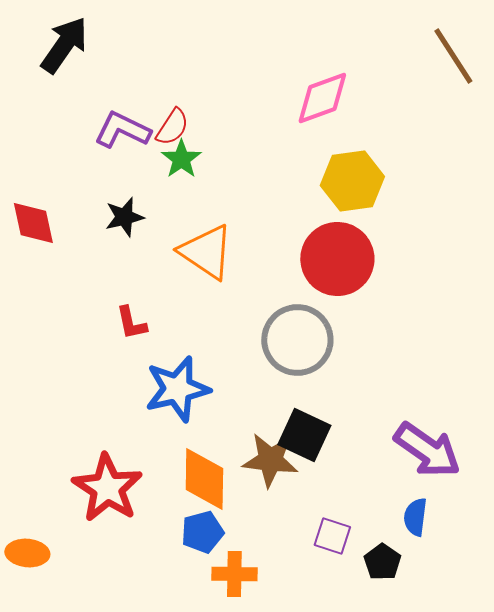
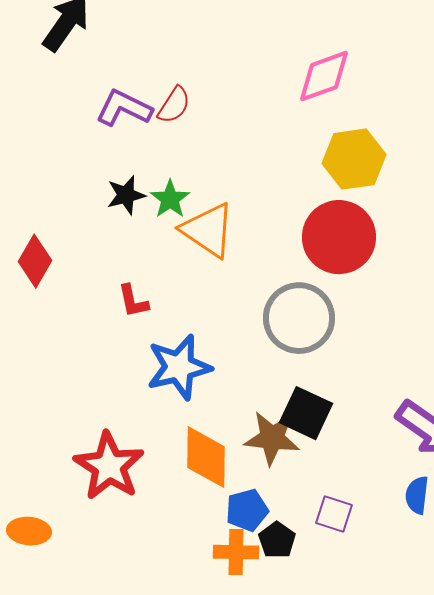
green star: (181, 159) -> (170, 199), moved
red diamond: (33, 223) -> (35, 261), moved, turned 42
blue pentagon: (202, 532) -> (247, 510), moved
black pentagon: (382, 562) -> (277, 540), moved

